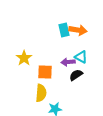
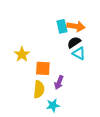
purple arrow: (68, 62) -> (59, 82), moved, turned -64
black semicircle: (76, 75) -> (74, 42), moved

